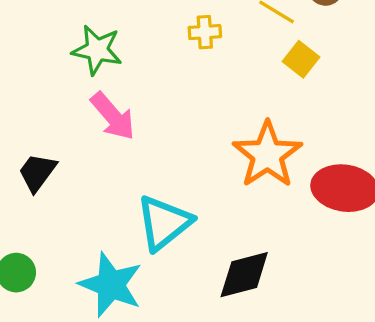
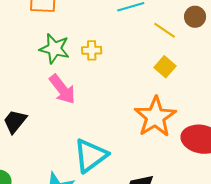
yellow cross: (205, 32) -> (92, 50), moved
yellow square: (301, 59) -> (165, 67), moved

